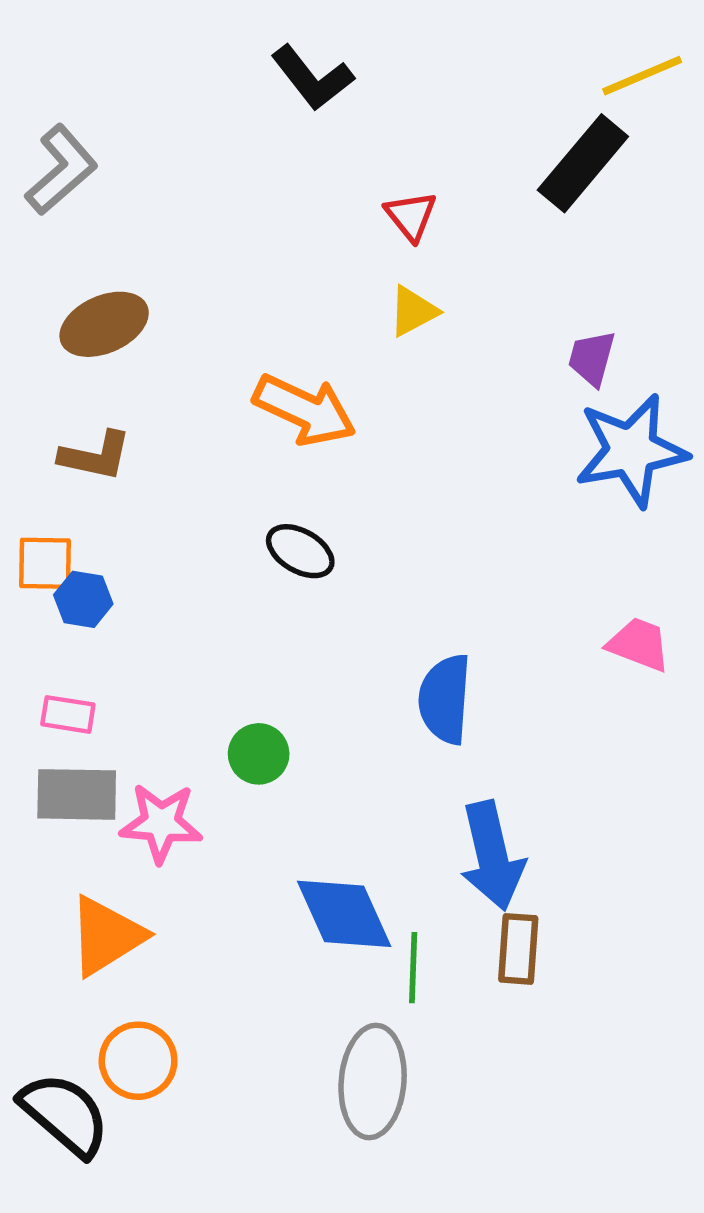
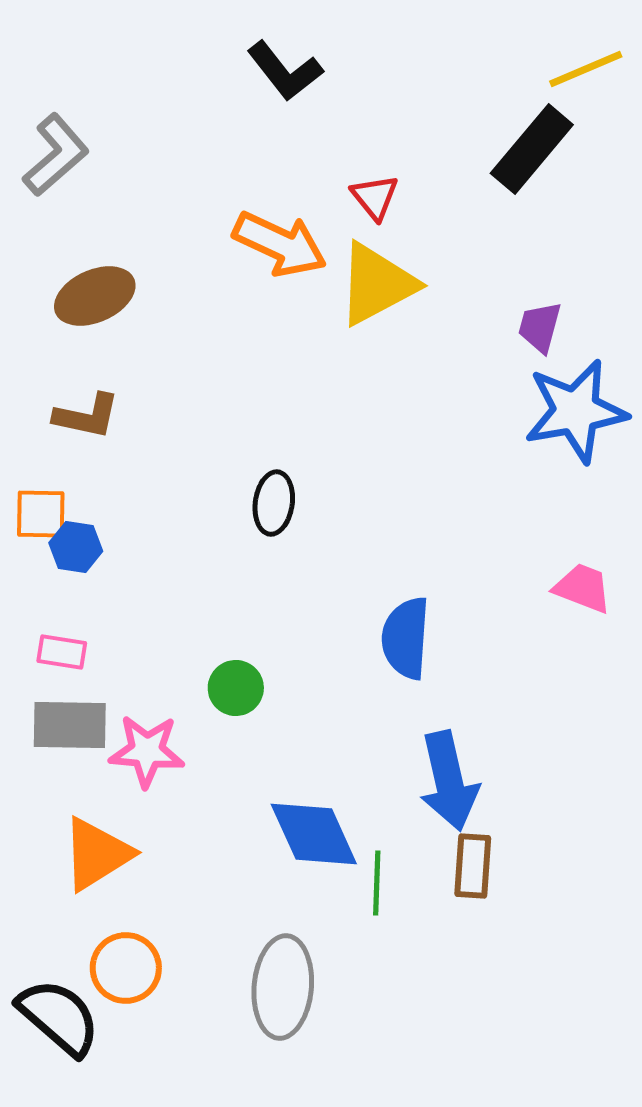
yellow triangle: (413, 311) -> (377, 284), size x1.8
orange arrow: (305, 410) -> (280, 244), moved
black ellipse: (300, 551) -> (274, 503), turned 68
gray ellipse: (373, 1082) -> (283, 987), moved

